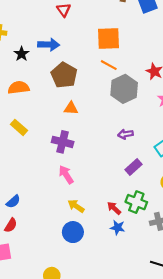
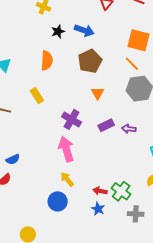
orange semicircle: (19, 88) -> (47, 60), turned 84
orange triangle: (71, 108) -> (98, 93), moved, turned 40
purple rectangle: (133, 167) -> (106, 125), moved
pink arrow: (66, 175) -> (66, 149), size x1.4
red arrow: (114, 208) -> (100, 191), turned -48

